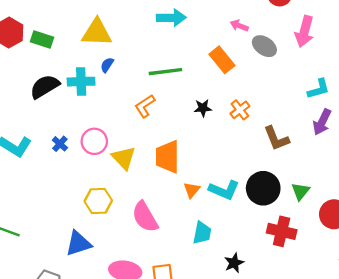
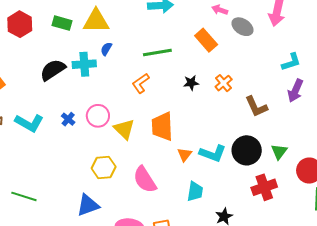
green rectangle: (42, 39) -> (62, 23), moved
red cross: (282, 231) -> (264, 187), turned -30

